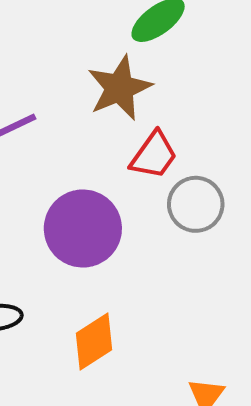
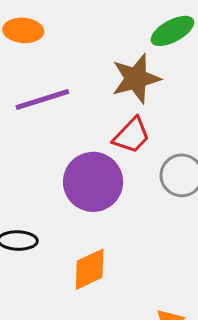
red trapezoid: (154, 155) -> (131, 135), moved

